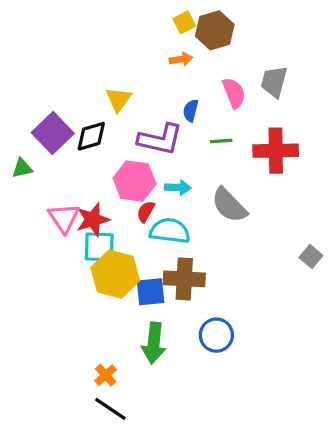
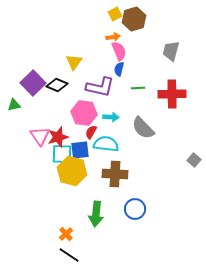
pink semicircle: (234, 93) -> (119, 51), moved
black diamond: (91, 136) -> (57, 85), turned 40
blue square: (151, 292) -> (80, 150), moved

